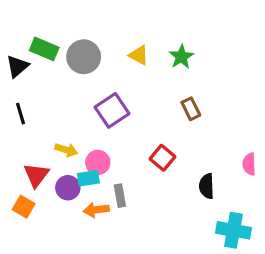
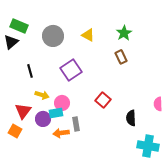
green rectangle: (44, 49) -> (19, 26), moved
green star: (181, 57) -> (124, 33), moved
brown rectangle: (191, 109) -> (121, 57), moved
black line: (21, 114) -> (30, 71), moved

